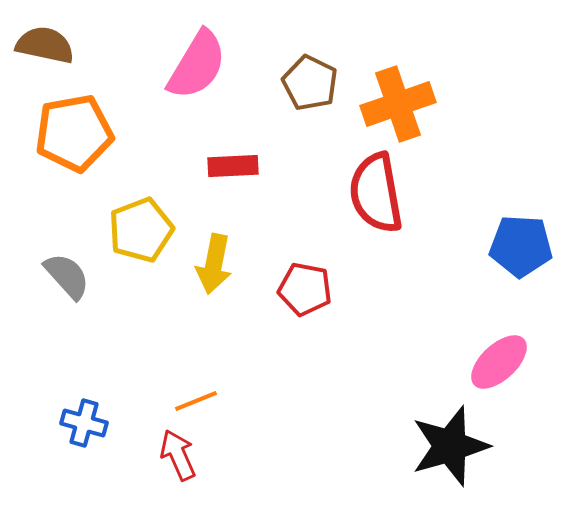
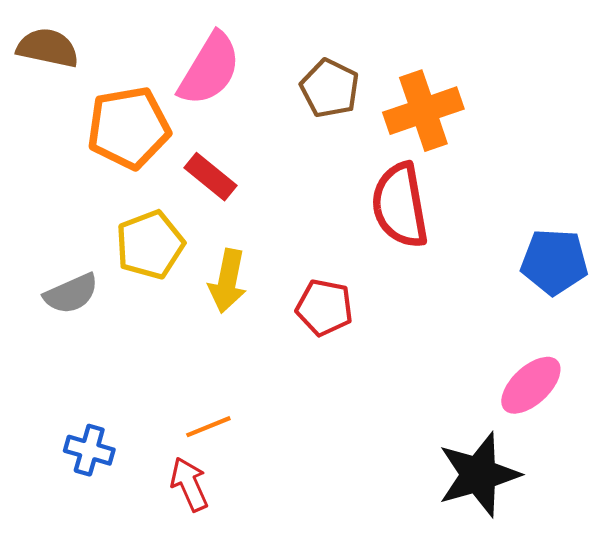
orange pentagon: (74, 133) -> (129, 128), moved
red rectangle: (233, 166) -> (211, 177), moved, turned 42
gray semicircle: (67, 276) -> (71, 294), turned 108

